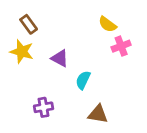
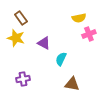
yellow semicircle: (107, 24) -> (79, 18), turned -48
purple cross: (44, 107) -> (23, 79), moved

